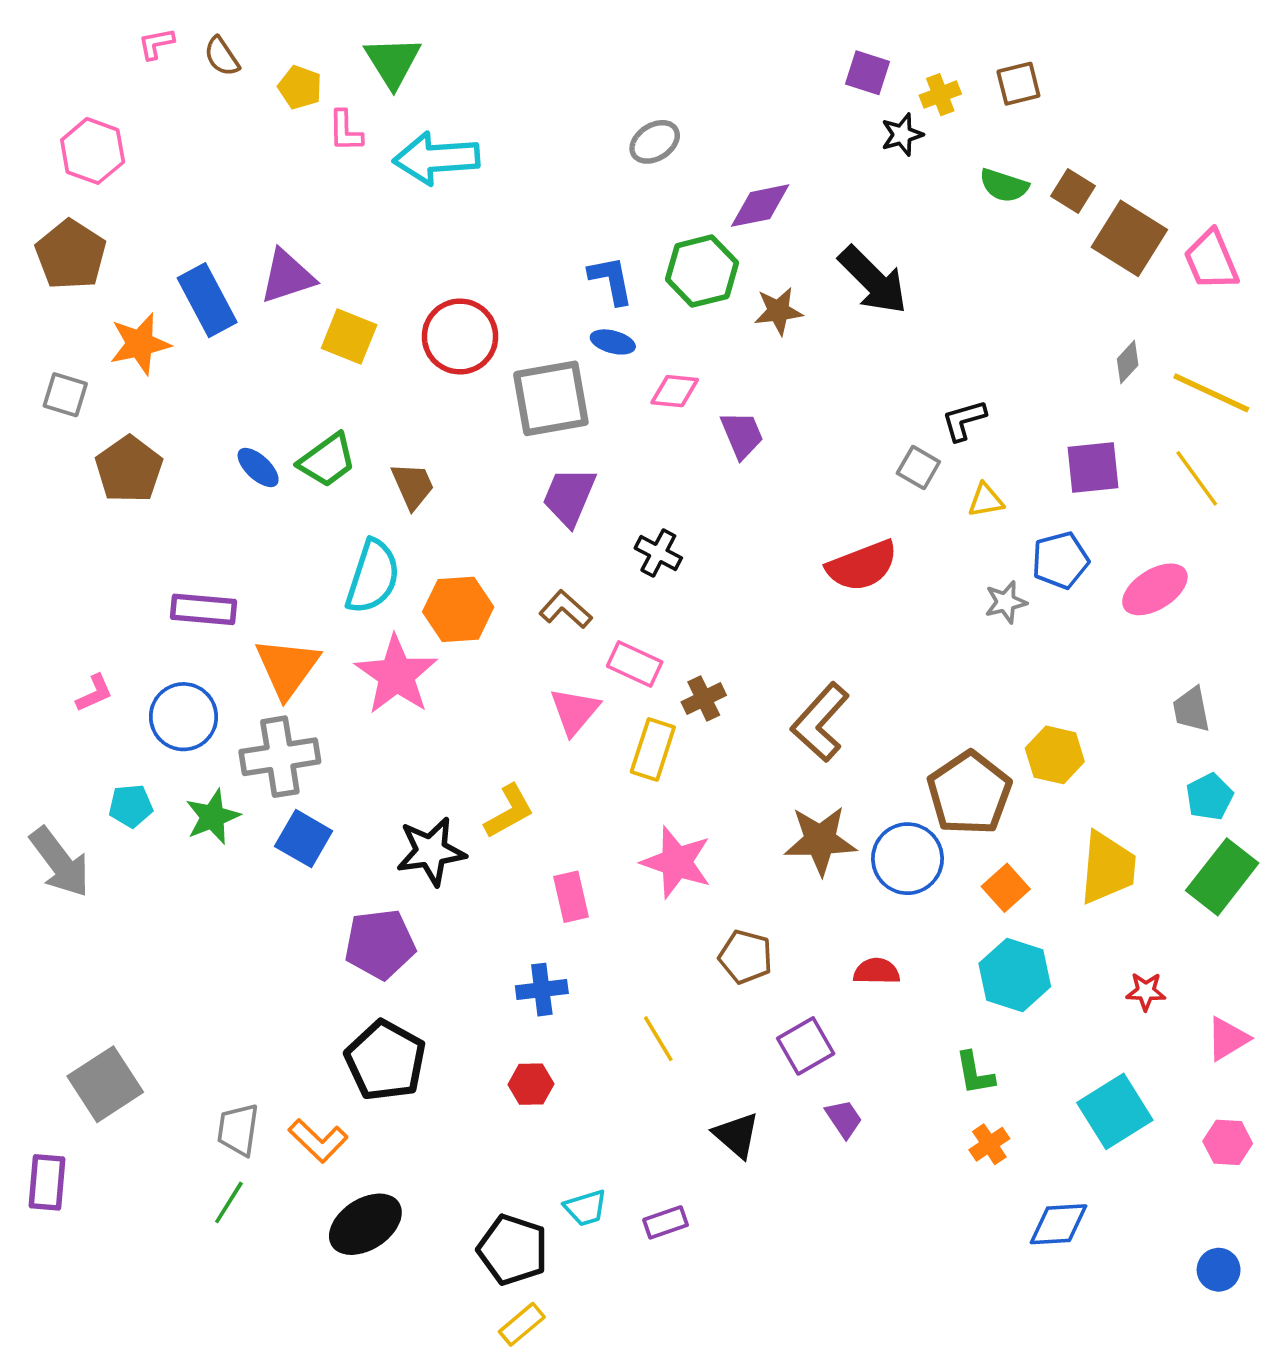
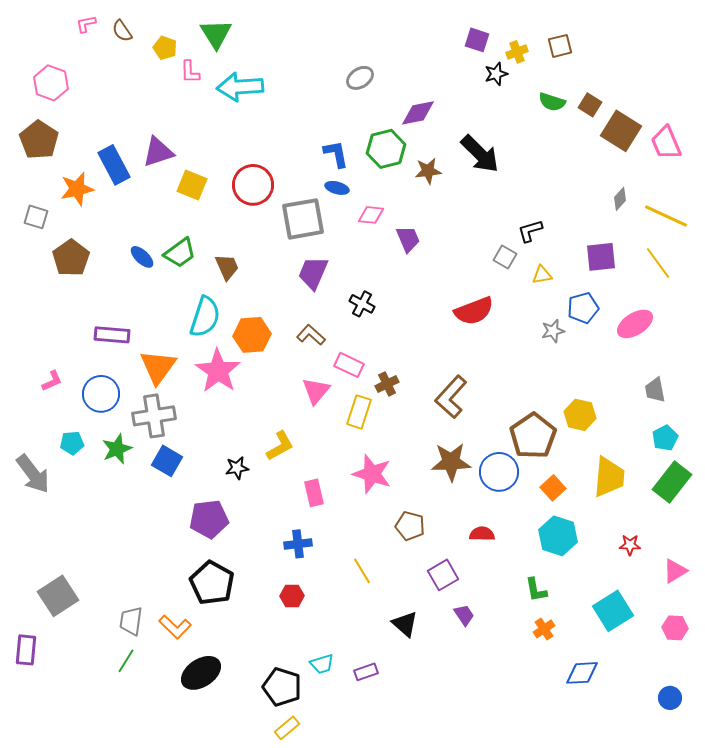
black star: (431, 851) -> (237, 468), size x0.6

